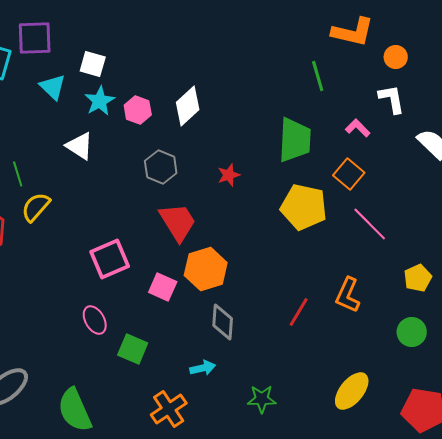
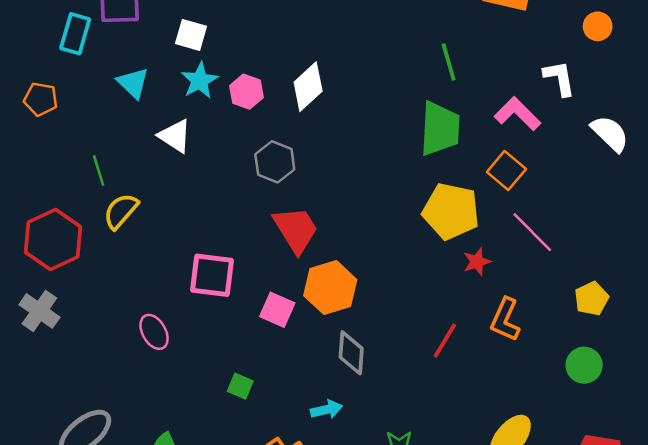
orange circle: (396, 57) -> (598, 26), moved
green line: (318, 76) -> (449, 62), moved
cyan triangle: (53, 87) -> (133, 83), moved
pink L-shape: (358, 128) -> (518, 114), size x1.5
red star: (229, 175) -> (477, 262), moved
pink square: (110, 259) -> (212, 275), turned 30
pink ellipse: (95, 320) -> (154, 332), moved
green square: (133, 349) -> (240, 386), size x0.7

